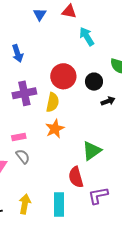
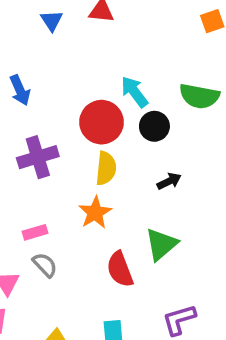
cyan arrow: (87, 37) -> (134, 92), moved
black arrow: (108, 101) -> (169, 181), moved
yellow semicircle: (53, 102) -> (106, 168), moved
red semicircle: (76, 177) -> (120, 269), moved

